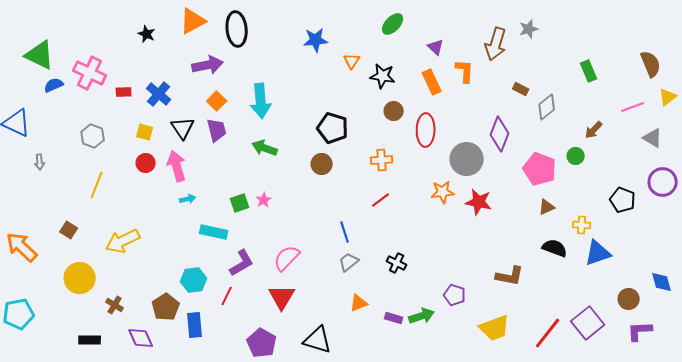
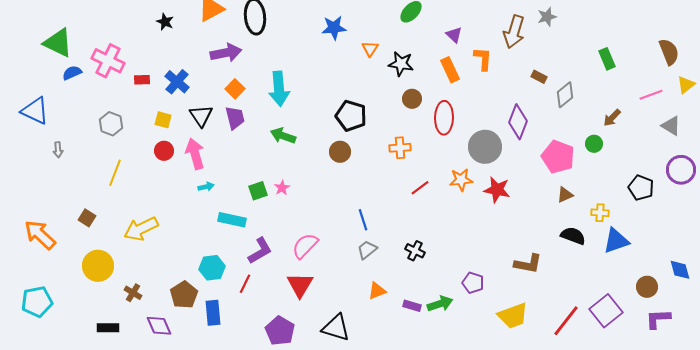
red line: (381, 200) -> (420, 188), moved

